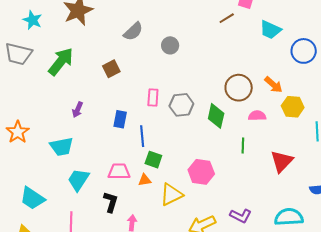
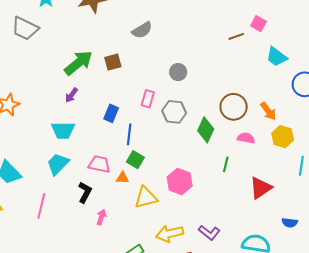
gray circle: (170, 45) -> (178, 72), moved
green arrow: (61, 62) -> (78, 63), moved
cyan trapezoid: (62, 147) -> (63, 130), moved

